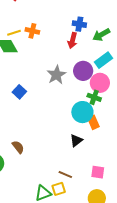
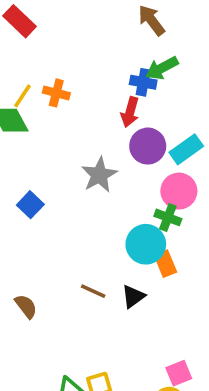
yellow line: (14, 33) -> (22, 96), turned -40
green arrow: (101, 35) -> (162, 68), moved
purple circle: (83, 71) -> (148, 146), moved
pink square: (98, 172) -> (179, 373), moved, turned -32
brown line: (65, 175) -> (93, 291), moved

